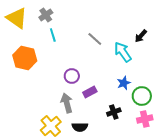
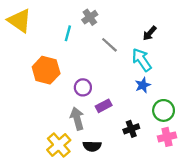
gray cross: (46, 15) -> (90, 17), moved
cyan line: (53, 35) -> (68, 33), moved, turned 32
black arrow: (141, 36) -> (150, 33), moved
orange hexagon: (25, 58) -> (46, 70), moved
blue star: (124, 83) -> (143, 85), moved

